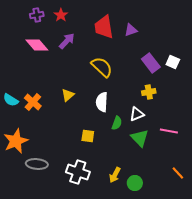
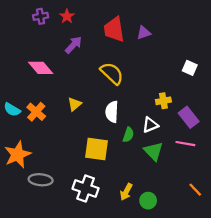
pink diamond: (37, 45) -> (41, 68), moved
purple rectangle: (151, 63) -> (189, 117), moved
yellow square: (88, 136) -> (97, 149), size x1.6

